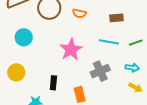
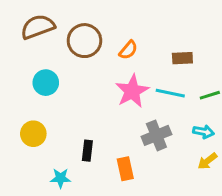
orange semicircle: (79, 13) -> (128, 50), turned -64
pink star: (71, 50) -> (132, 91), moved
yellow arrow: (135, 88) -> (207, 161), turned 112

